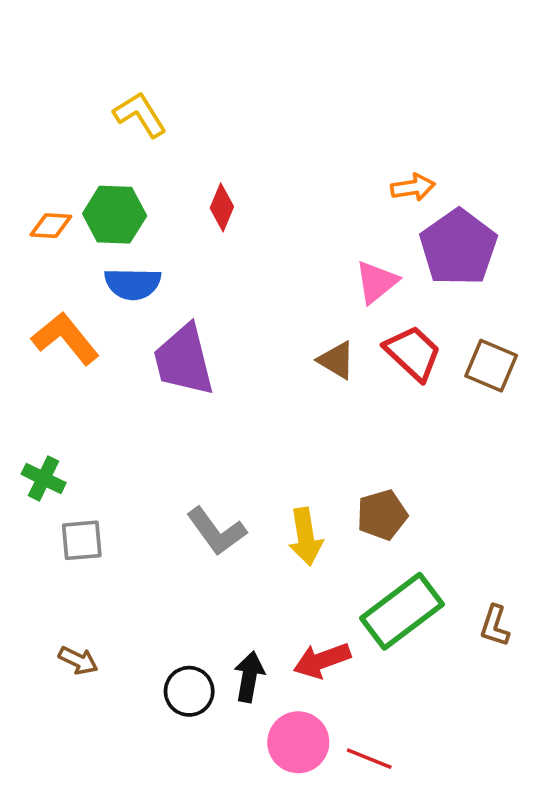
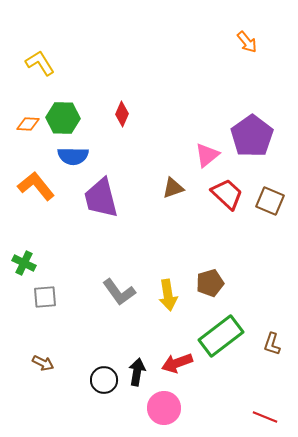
yellow L-shape: (140, 115) -> (40, 63), moved
orange arrow: (413, 187) -> (247, 42), moved, turned 60
brown triangle: (336, 360) -> (173, 188), moved, turned -50
red line: (369, 759) -> (265, 417), moved

